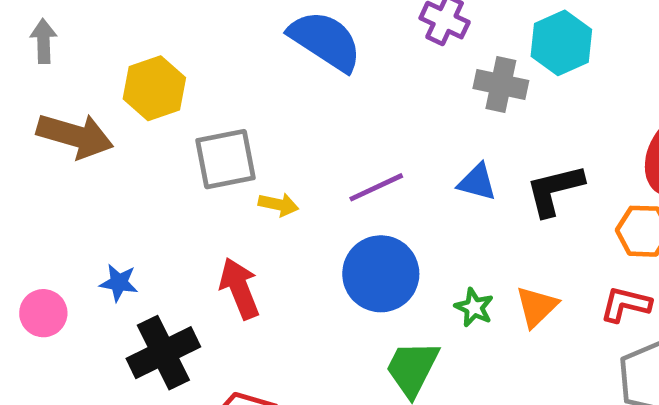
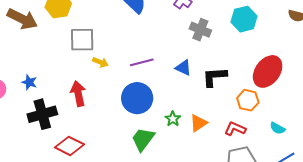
cyan hexagon: (561, 43) -> (244, 19), moved

